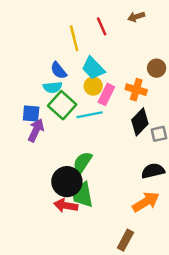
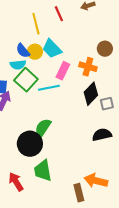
yellow circle: (93, 86) -> (35, 52), moved
green trapezoid: (82, 195) -> (43, 171), moved
orange arrow: (146, 202) -> (96, 181), moved, turned -135
red arrow: (66, 206) -> (16, 182), moved, turned 48
brown rectangle: (125, 240) -> (79, 193), turned -42

